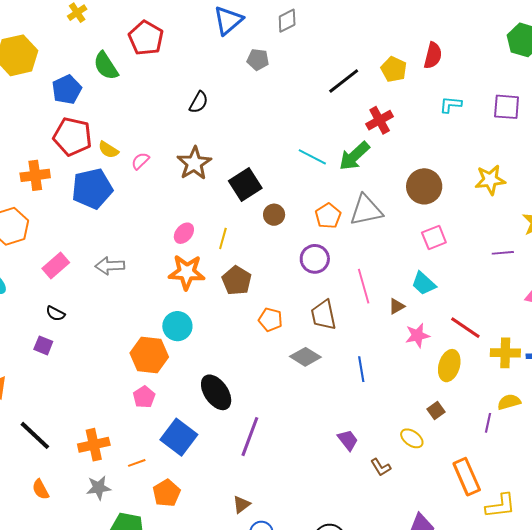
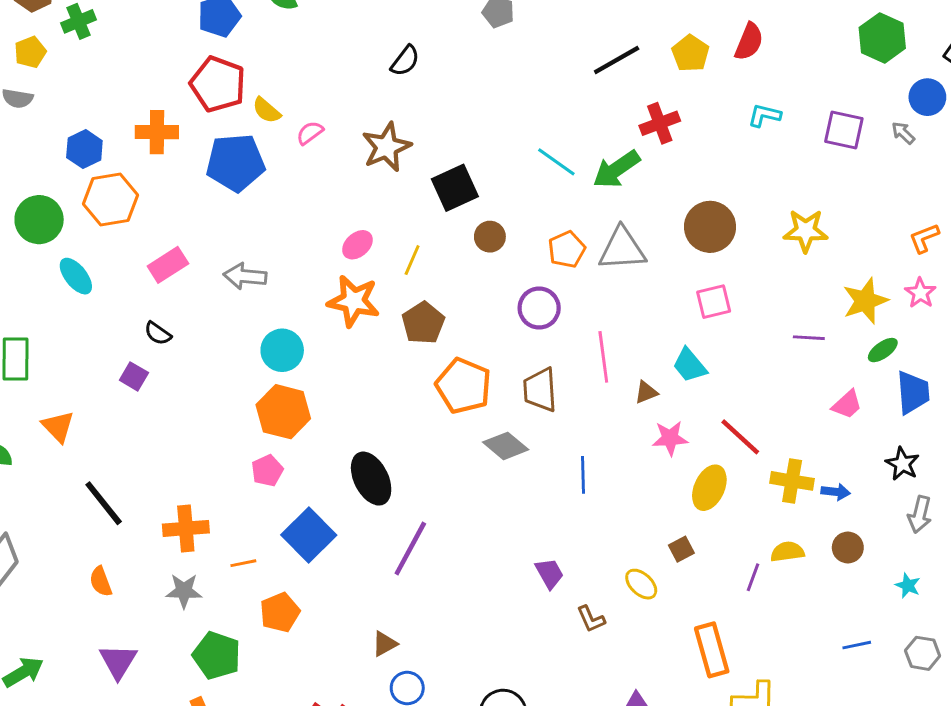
orange pentagon: (270, 320) -> (463, 386), size x1.6
cyan circle: (177, 326) -> (282, 350), moved

